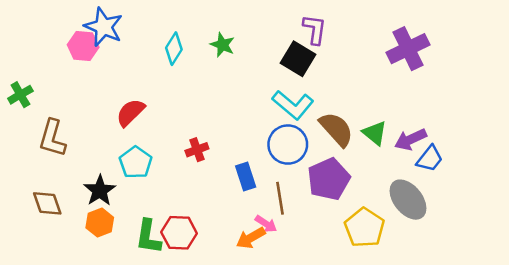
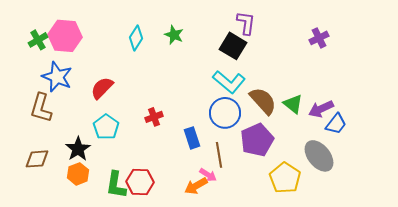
blue star: (104, 27) -> (57, 77), moved
pink hexagon: (83, 46) -> (65, 36), size x1.4
purple cross: (408, 49) -> (319, 38), size x0.6
green cross: (20, 95) -> (38, 40), moved
brown diamond: (47, 203) -> (37, 159), turned -75

